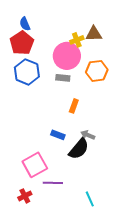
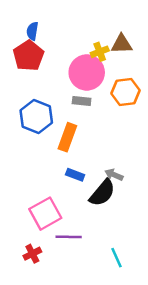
blue semicircle: (25, 24) -> (32, 31), turned 32
blue hexagon: (27, 72) -> (36, 116), moved
orange rectangle: (74, 106) -> (67, 137), moved, size x1.5

